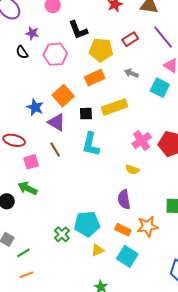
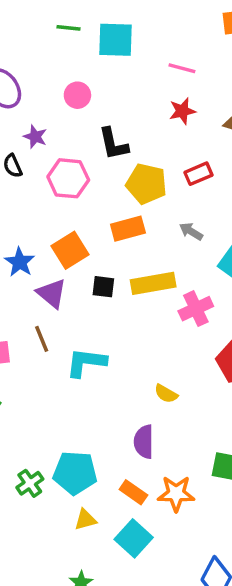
pink cross: (142, 141) -> (196, 309), moved
cyan L-shape: (91, 144) -> (86, 362), moved, turned 75

